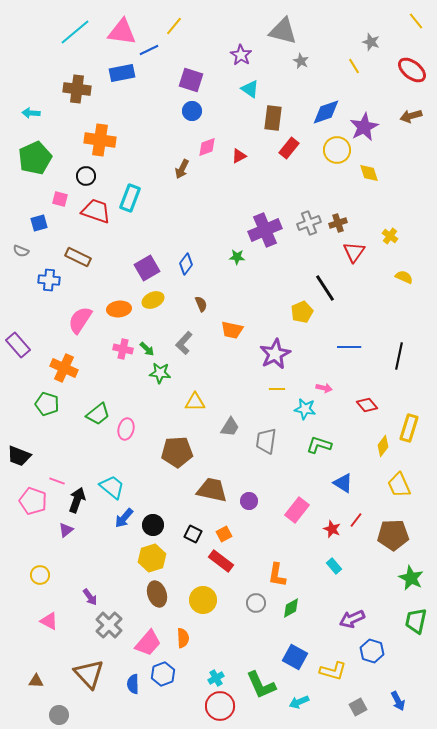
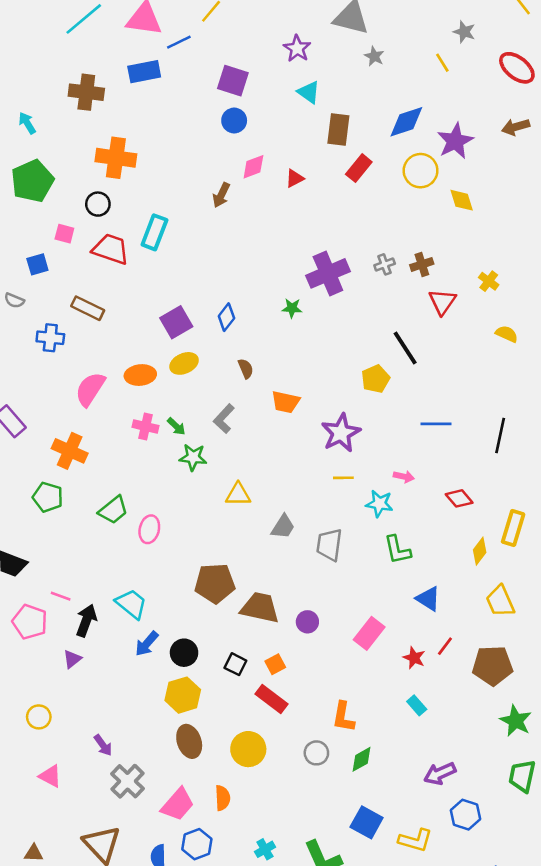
cyan arrow: (31, 113) -> (27, 123), turned 54
gray cross: (309, 223) -> (385, 264), size x0.7
green L-shape: (319, 445) -> (397, 550), turned -120
brown pentagon: (177, 452) -> (215, 583), moved

